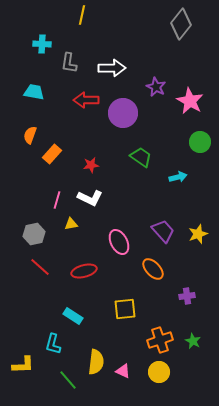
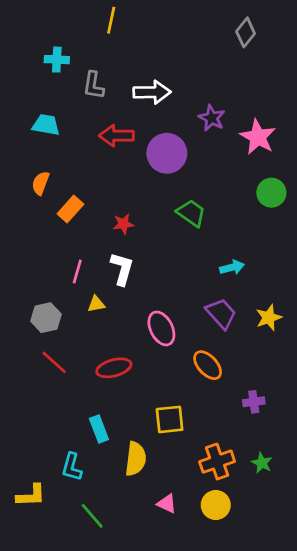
gray diamond: (181, 24) -> (246, 32), size x0.7
cyan arrow: (178, 177) -> (232, 267), moved
white L-shape: (90, 198) -> (122, 269), turned -100
cyan rectangle: (73, 316) -> (99, 429), turned 36
yellow semicircle: (96, 362) -> (136, 459), moved

